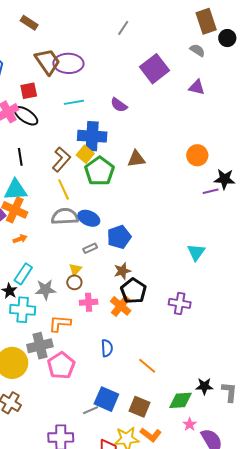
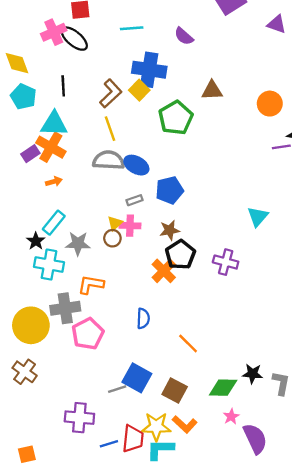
brown triangle: (136, 159) -> (212, 90), moved
green pentagon: (99, 171) -> (176, 118), moved
pink cross: (89, 302) -> (130, 226), moved
purple cross: (180, 303) -> (226, 262), moved

